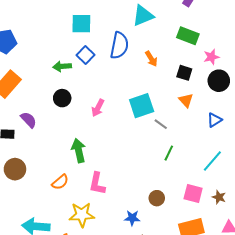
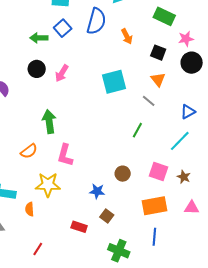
pink arrow: (98, 108) -> (62, 73), moved
blue triangle: (214, 120) -> (188, 112), moved
gray line: (161, 124) -> (149, 101), moved

